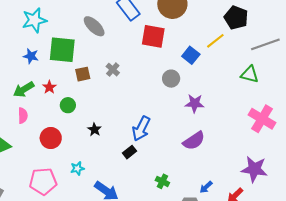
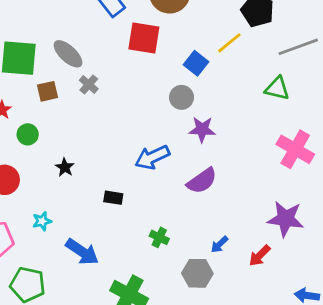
gray ellipse: (94, 26) -> (68, 54), moved
gray circle: (171, 79) -> (181, 97), moved
blue arrow: (141, 129) -> (152, 157), moved, turned 40
black rectangle: (129, 152) -> (113, 198), turned 48

